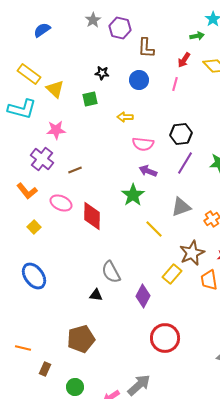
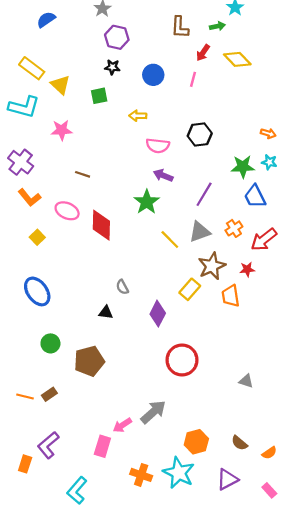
purple hexagon: (120, 28) -> (117, 37), moved
brown L-shape: (146, 48) -> (180, 27), moved
purple cross: (42, 159) -> (21, 162), moved
purple line: (185, 163) -> (204, 194), moved
brown line: (75, 170) -> (83, 174), turned 40
gray triangle: (181, 207) -> (200, 232), moved
gray semicircle: (111, 272) -> (122, 287), size x0.6
orange line: (23, 348) -> (25, 396), moved
brown rectangle: (45, 369) -> (49, 394), turned 32
green circle: (75, 387) -> (50, 343), moved

